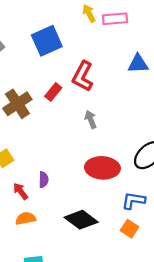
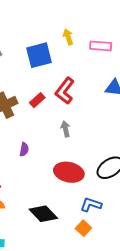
yellow arrow: (89, 13) -> (68, 37), moved
purple semicircle: (44, 180) -> (24, 149), moved

